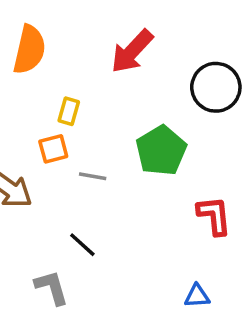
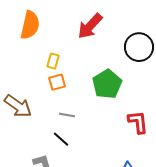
orange square: (53, 149) -> (57, 82), moved
gray line: (93, 176) -> (67, 115), moved

